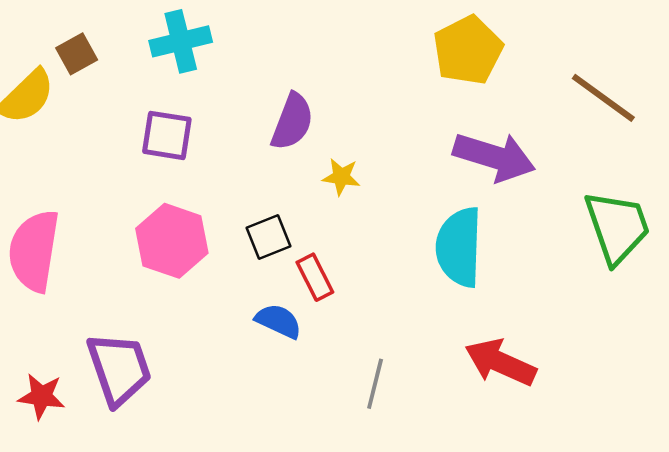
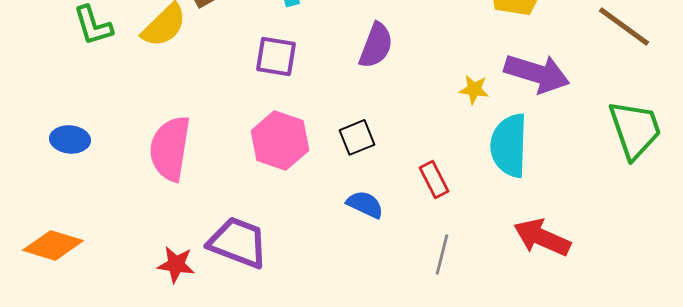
yellow star: (341, 177) -> (474, 89), moved
red rectangle: (315, 277) -> (434, 179), moved
purple trapezoid: (119, 369) -> (238, 242), turned -50

